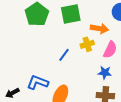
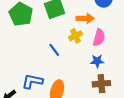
blue line: (64, 55) -> (54, 50), turned -64

